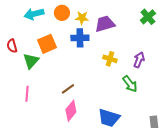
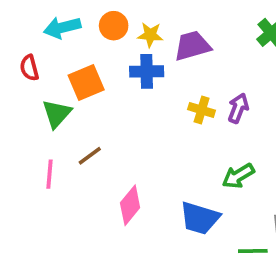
red semicircle: (12, 46) -> (29, 68), moved
purple arrow: (139, 60) -> (238, 108), moved
green arrow: (130, 84) -> (238, 176), moved, turned 96
brown line: (68, 89) -> (90, 156), moved

